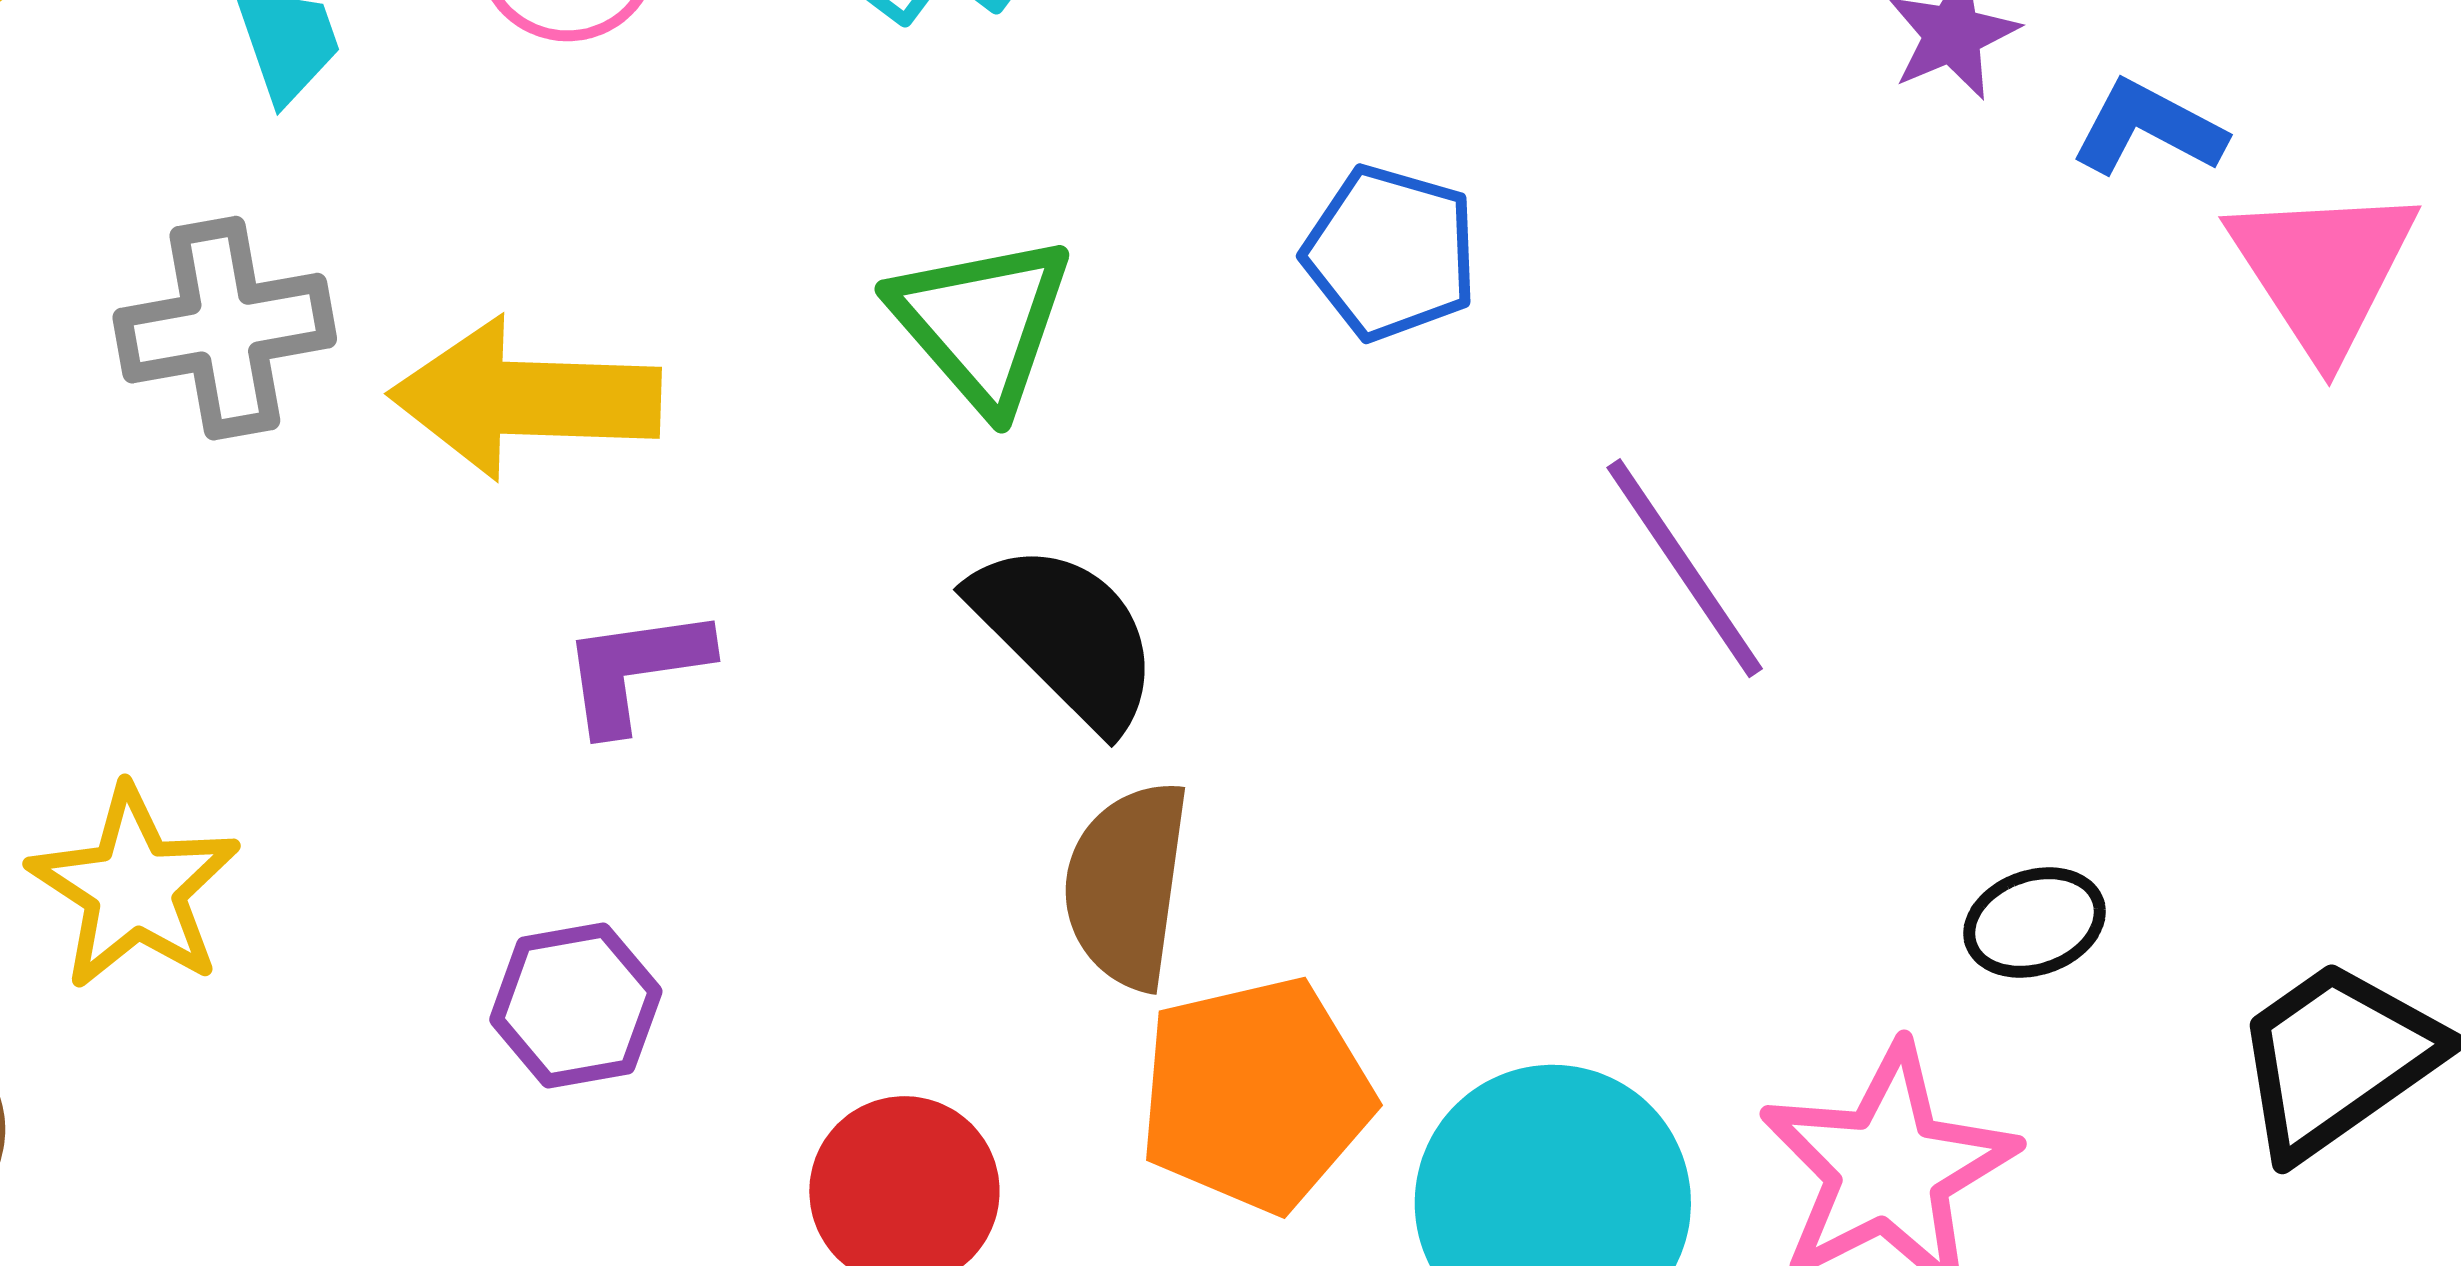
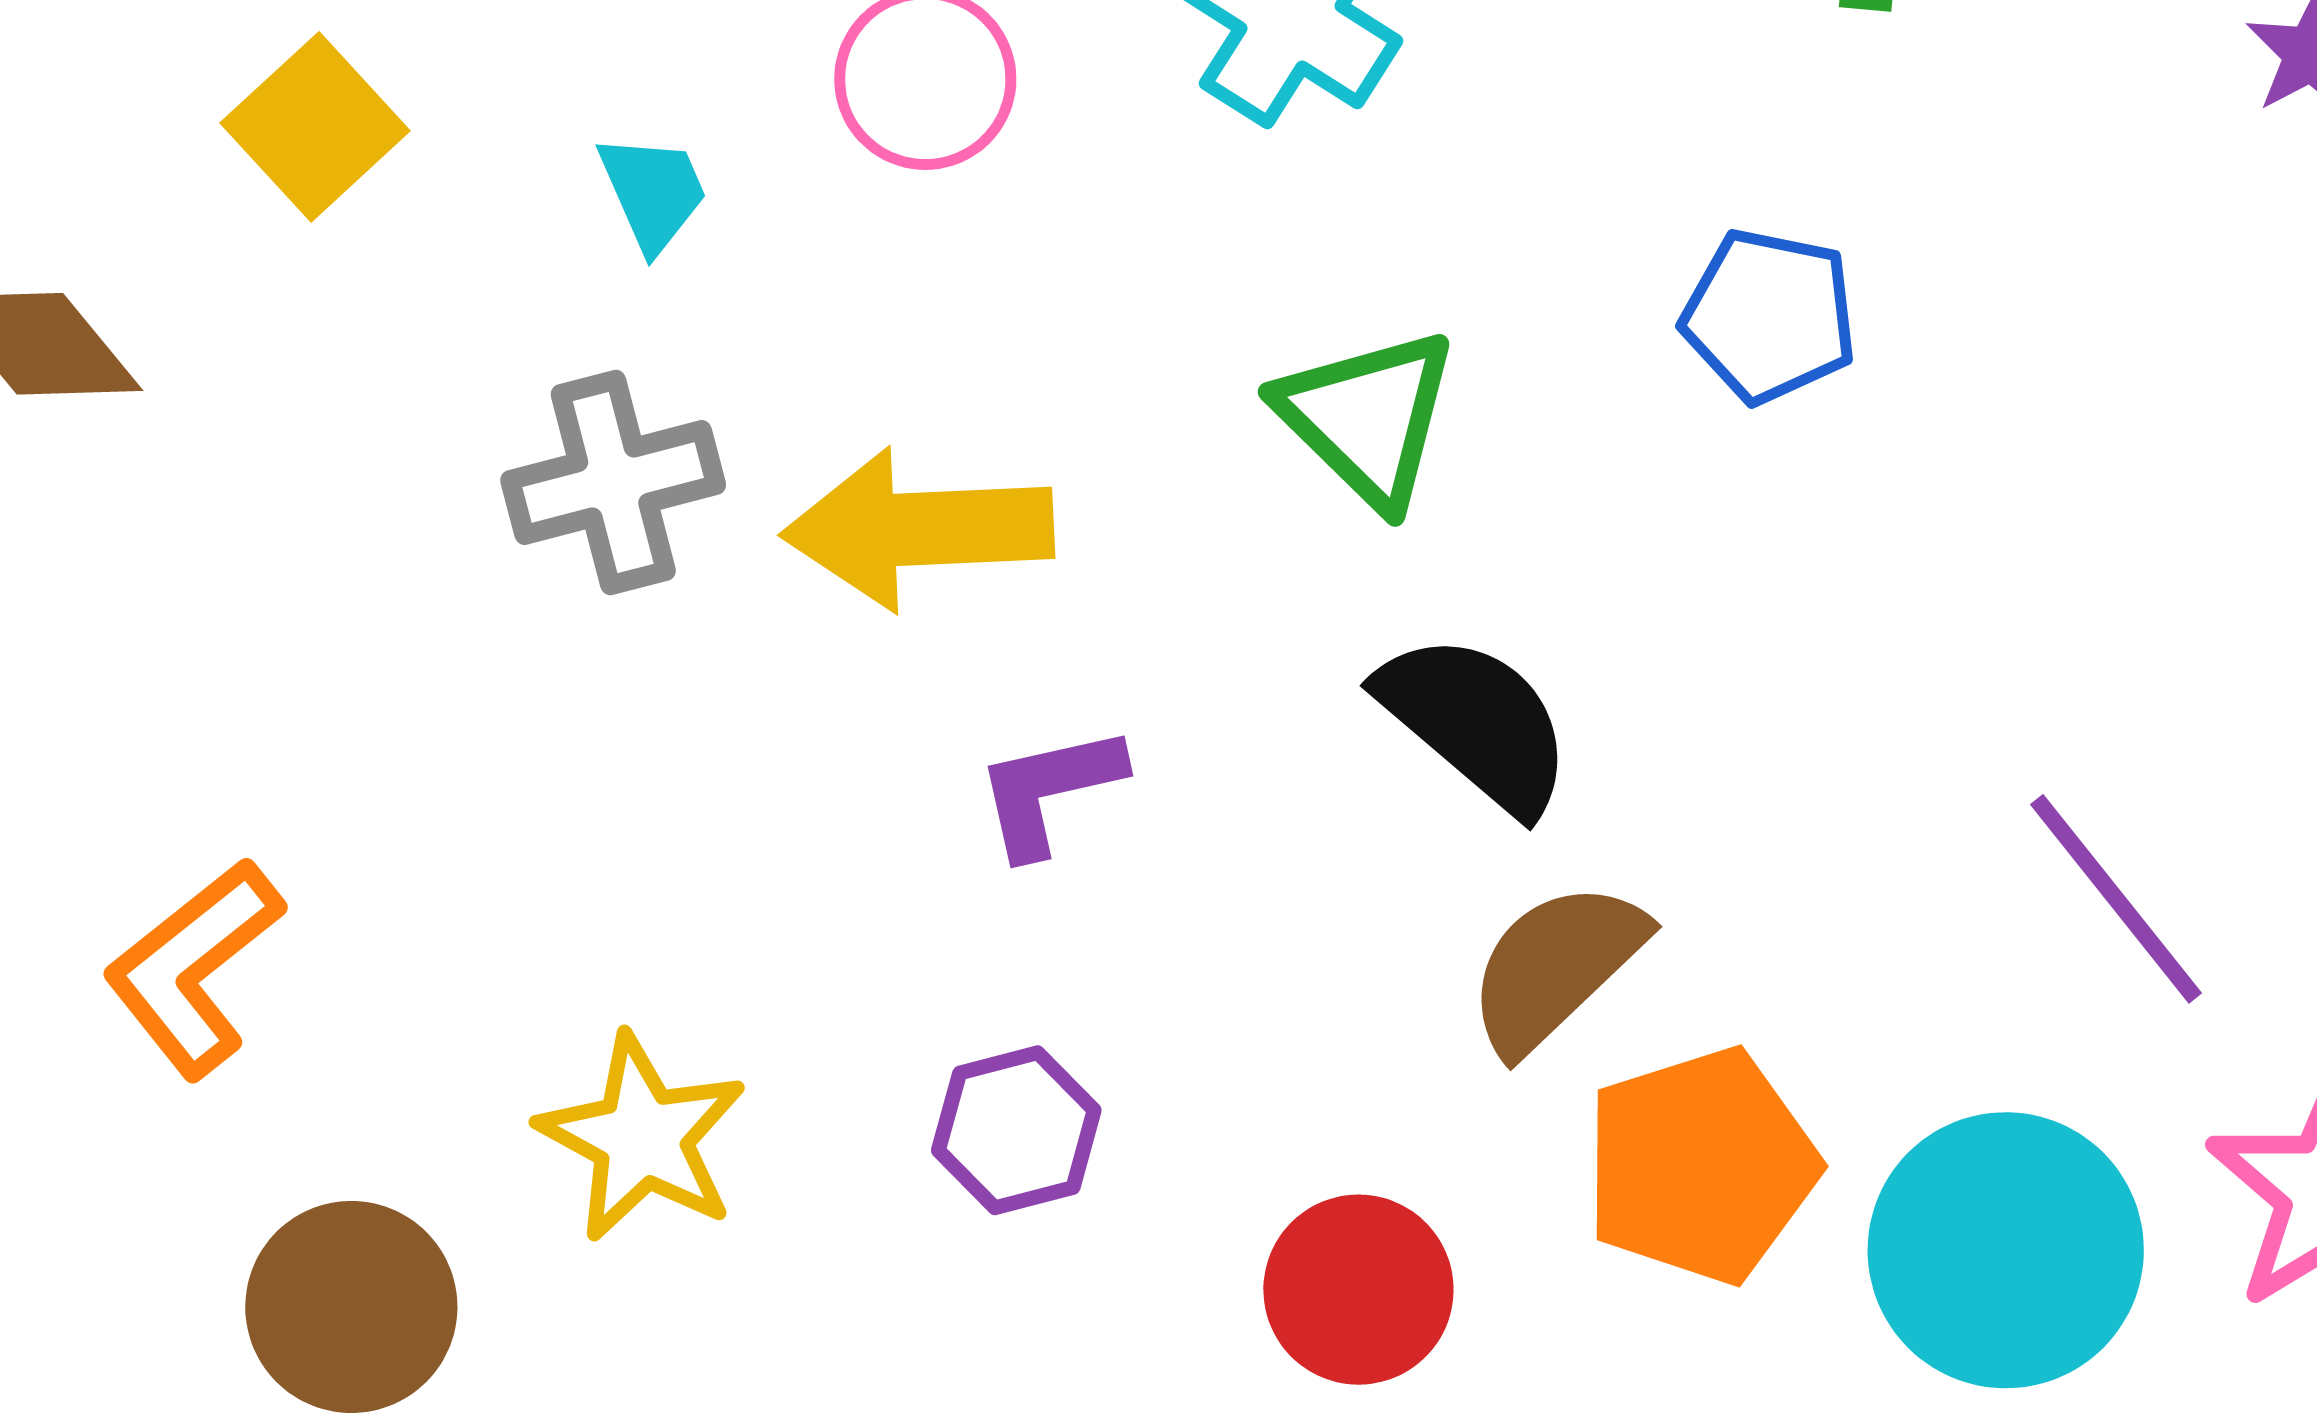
purple line: (1685, 568) -> (2116, 899), moved
brown semicircle: (1127, 885) -> (1556, 967), turned 43
yellow star: (135, 888) -> (642, 1138), moved

